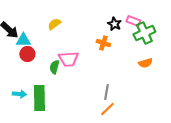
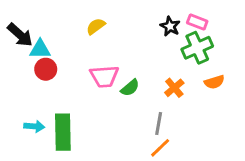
yellow semicircle: (54, 24) -> (96, 26), moved
green cross: (144, 33) -> (197, 48), moved
orange cross: (103, 43) -> (174, 88), moved, turned 32
green semicircle: (54, 67) -> (130, 88), moved, turned -144

